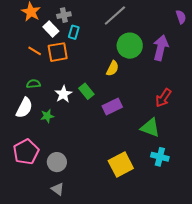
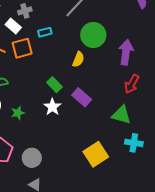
cyan rectangle: (74, 32) -> (45, 32), moved, turned 64
purple arrow: (161, 48) -> (126, 52), moved
white star: (63, 94) -> (52, 107), moved
purple rectangle: (112, 106) -> (82, 97), turned 72

